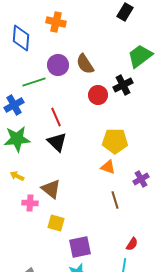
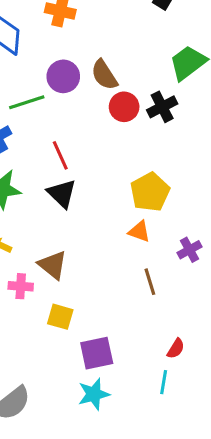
red circle: (98, 95) -> (124, 107), moved
yellow pentagon: (115, 141) -> (150, 192), turned -30

